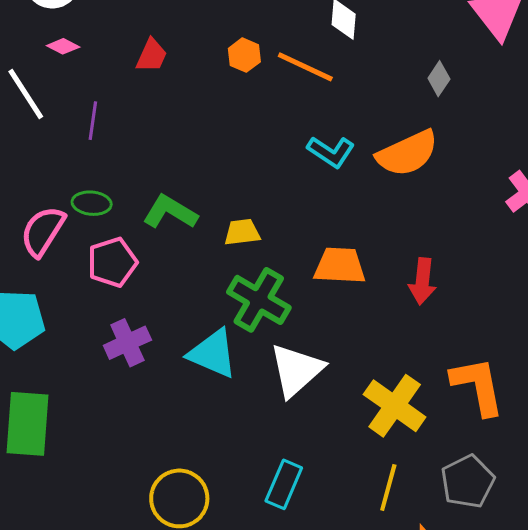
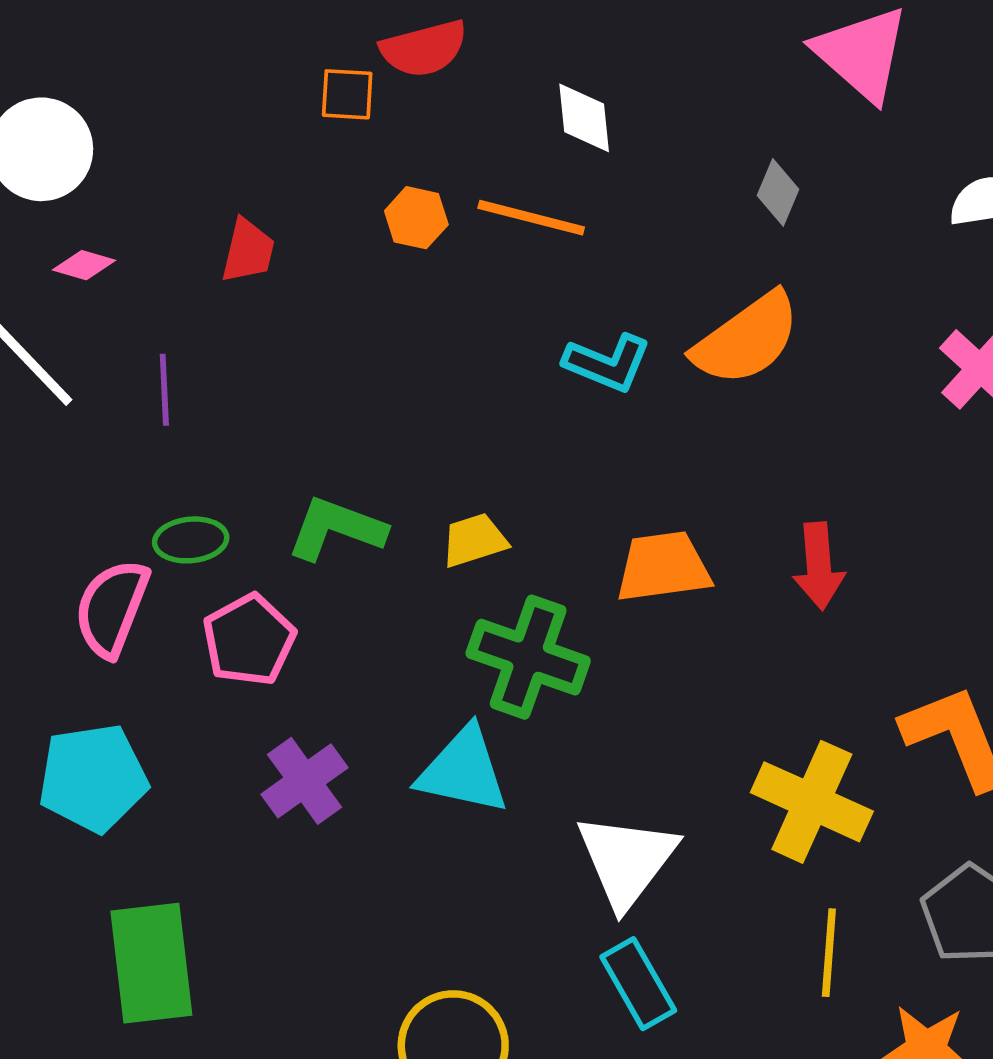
white triangle: (296, 370) -> (627, 860), moved
cyan rectangle: (284, 484) -> (638, 984), turned -42

